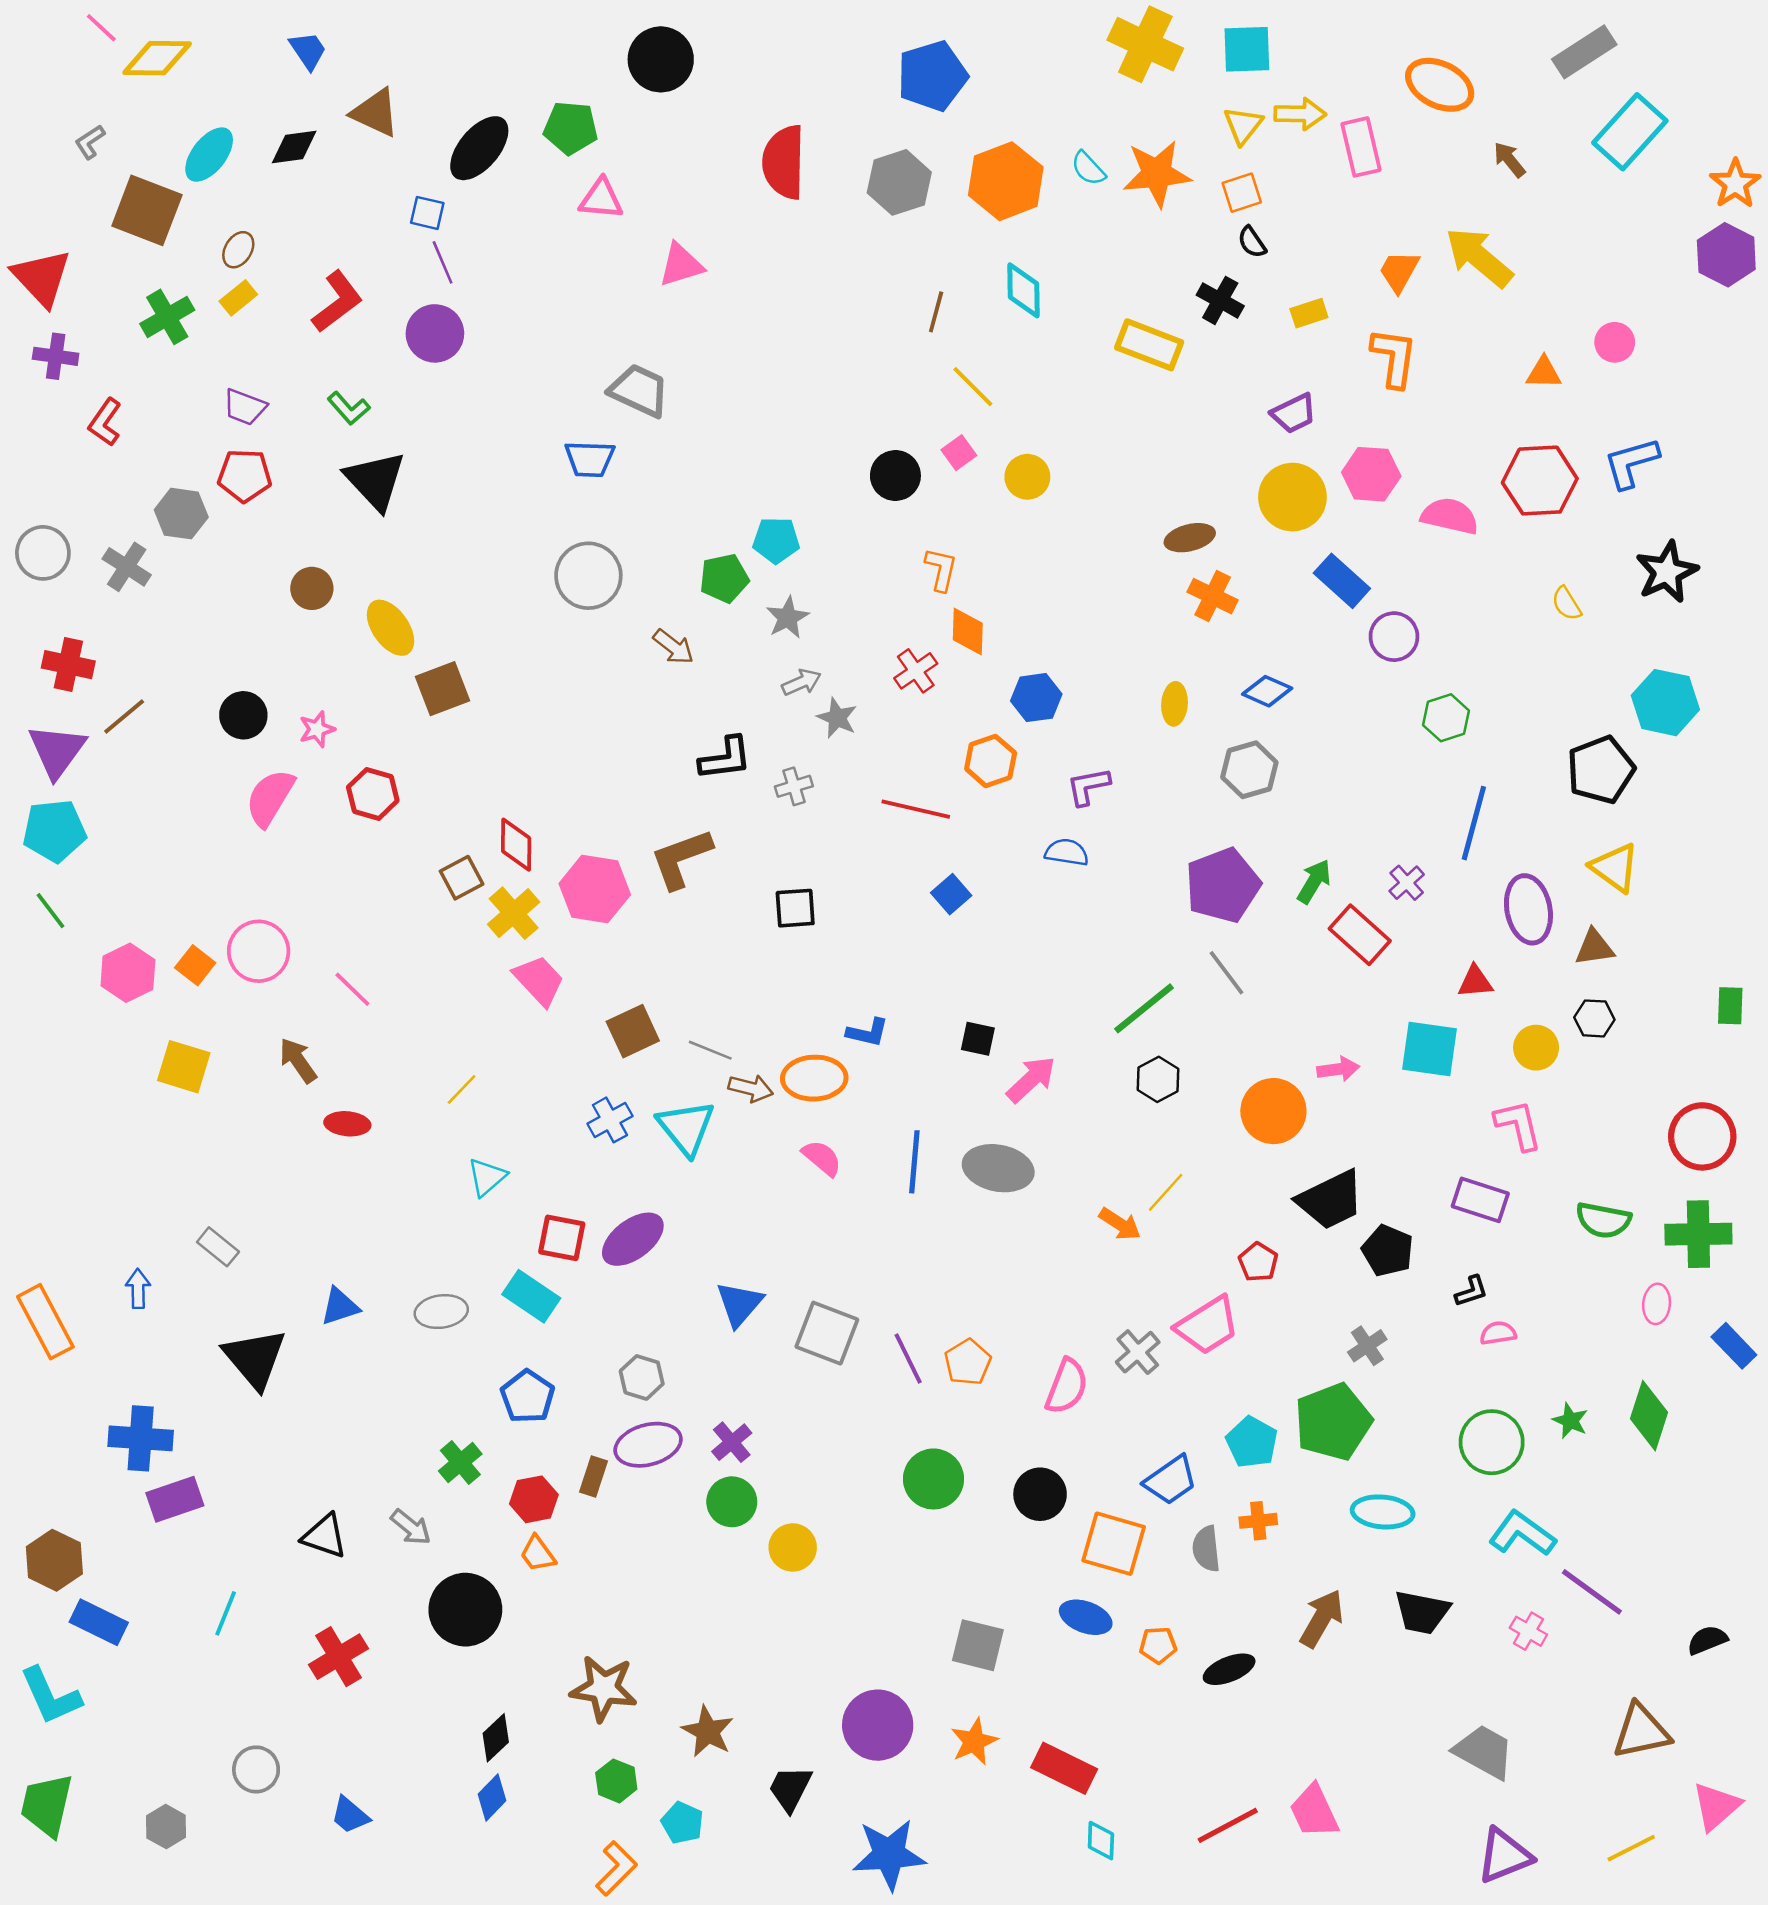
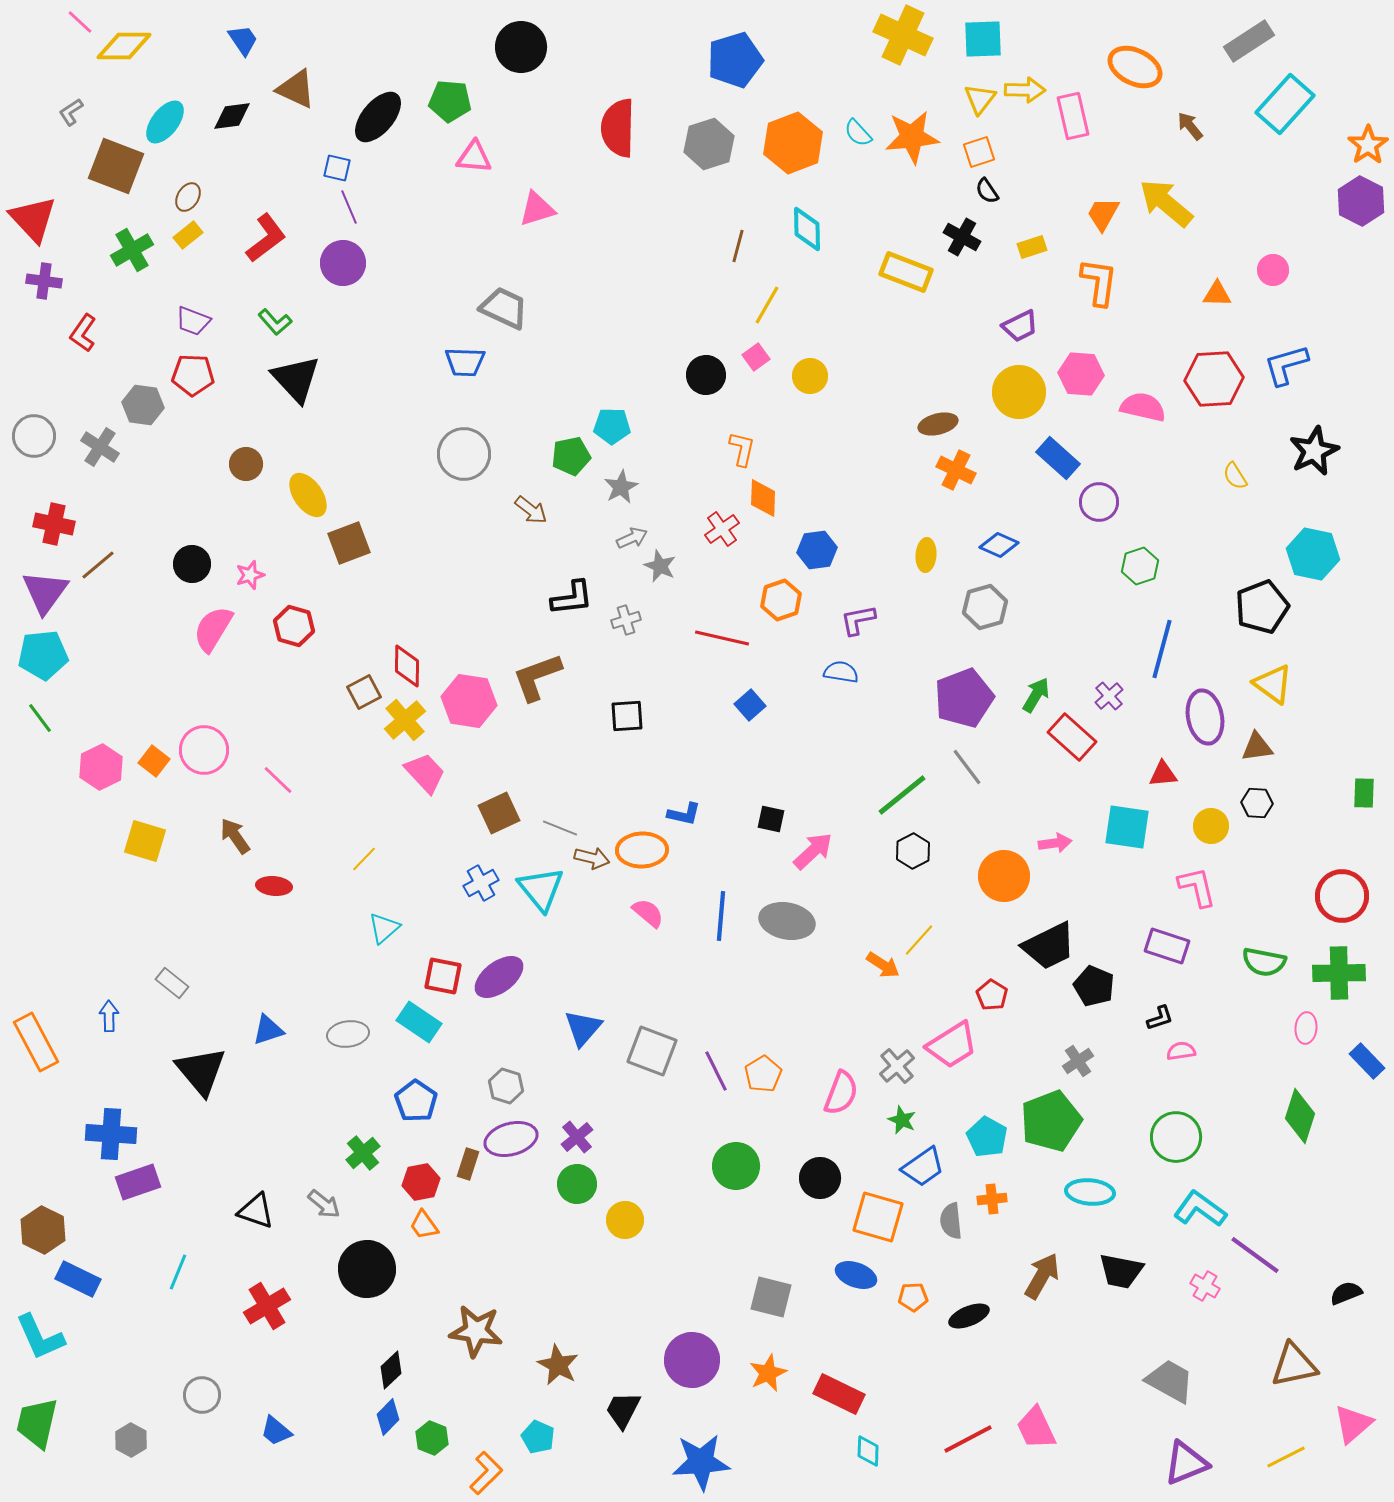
yellow line: (973, 387) -> (767, 305), turned 75
green star: (1570, 1421) -> (902, 1120), moved
green hexagon: (616, 1781) -> (432, 1438), moved

